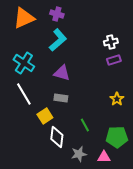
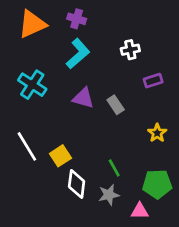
white cross: (111, 42) -> (130, 50), moved
white line: (24, 94) -> (27, 146), moved
gray rectangle: (61, 98) -> (116, 105), moved, turned 48
gray star: (79, 154) -> (109, 195), moved

